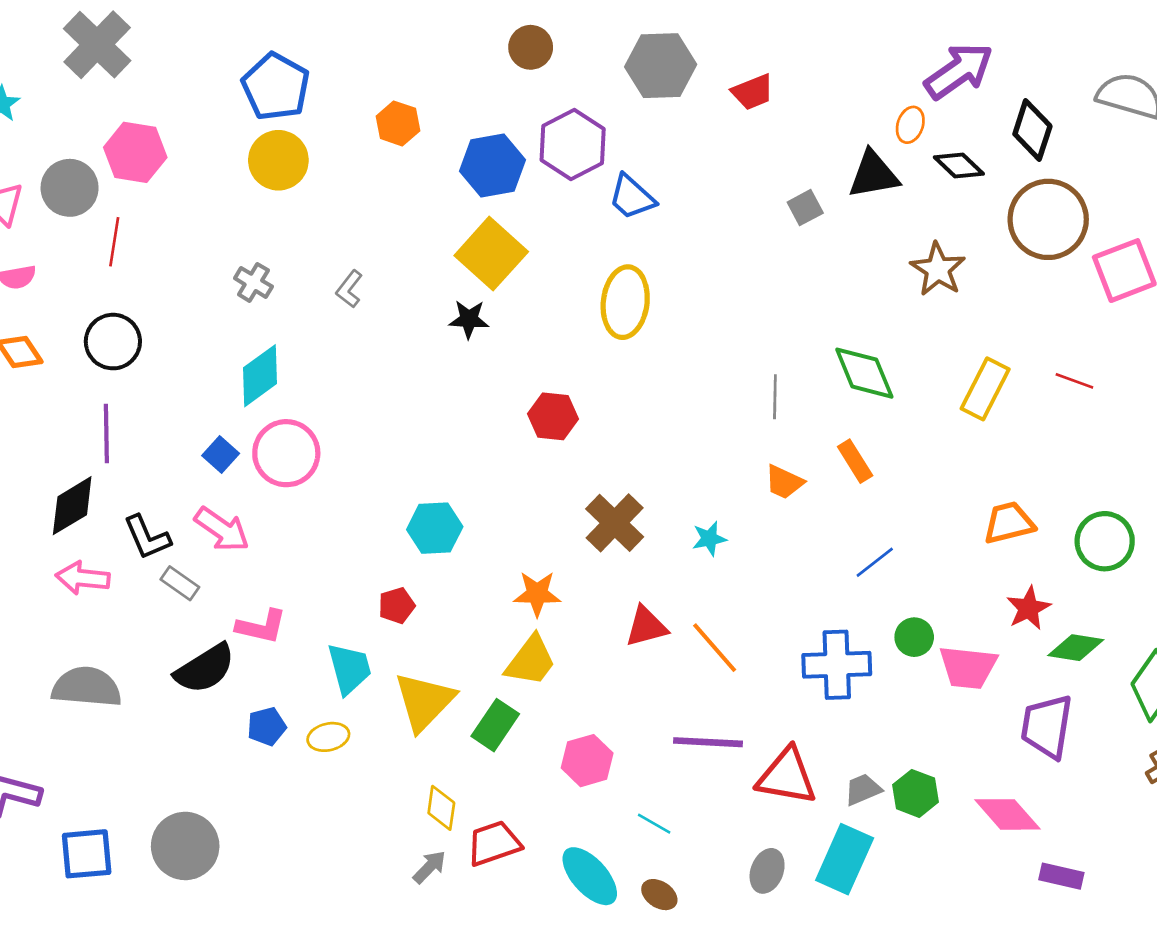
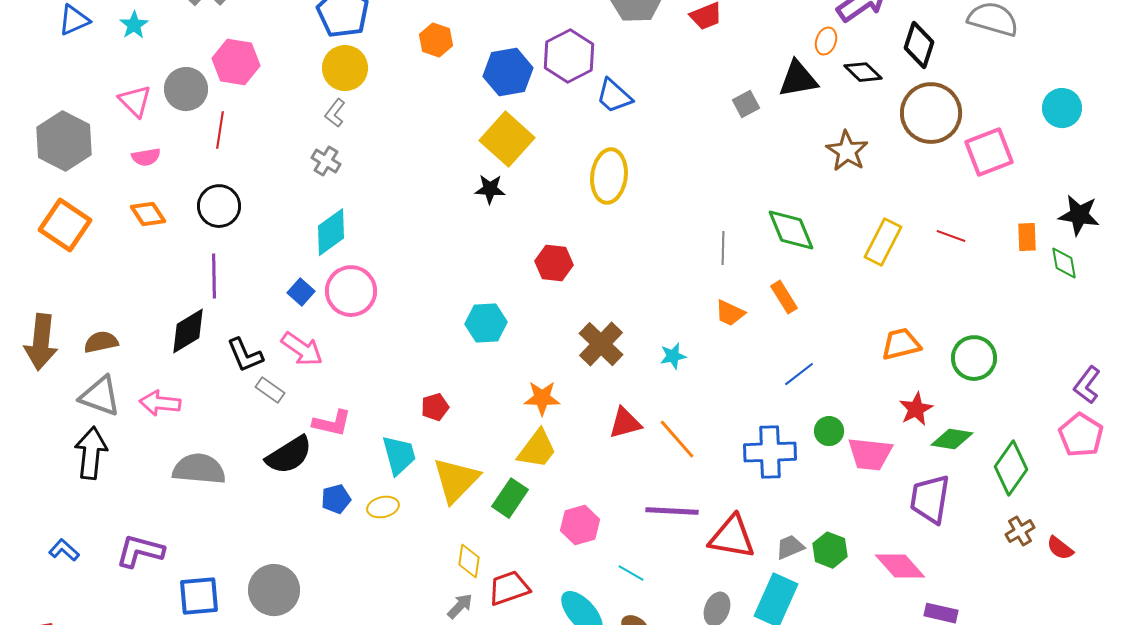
gray L-shape: (349, 289) -> (335, 113), moved
cyan hexagon: (435, 528) -> (486, 323), moved
pink arrow: (83, 578) -> (160, 403), moved

